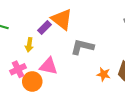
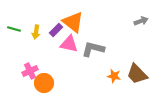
yellow arrow: (29, 45) -> (36, 32), moved
pink triangle: (49, 66) -> (69, 44), moved

